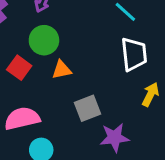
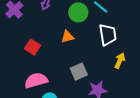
green circle: (44, 40) -> (78, 12), moved
orange triangle: (62, 70) -> (67, 37), moved

